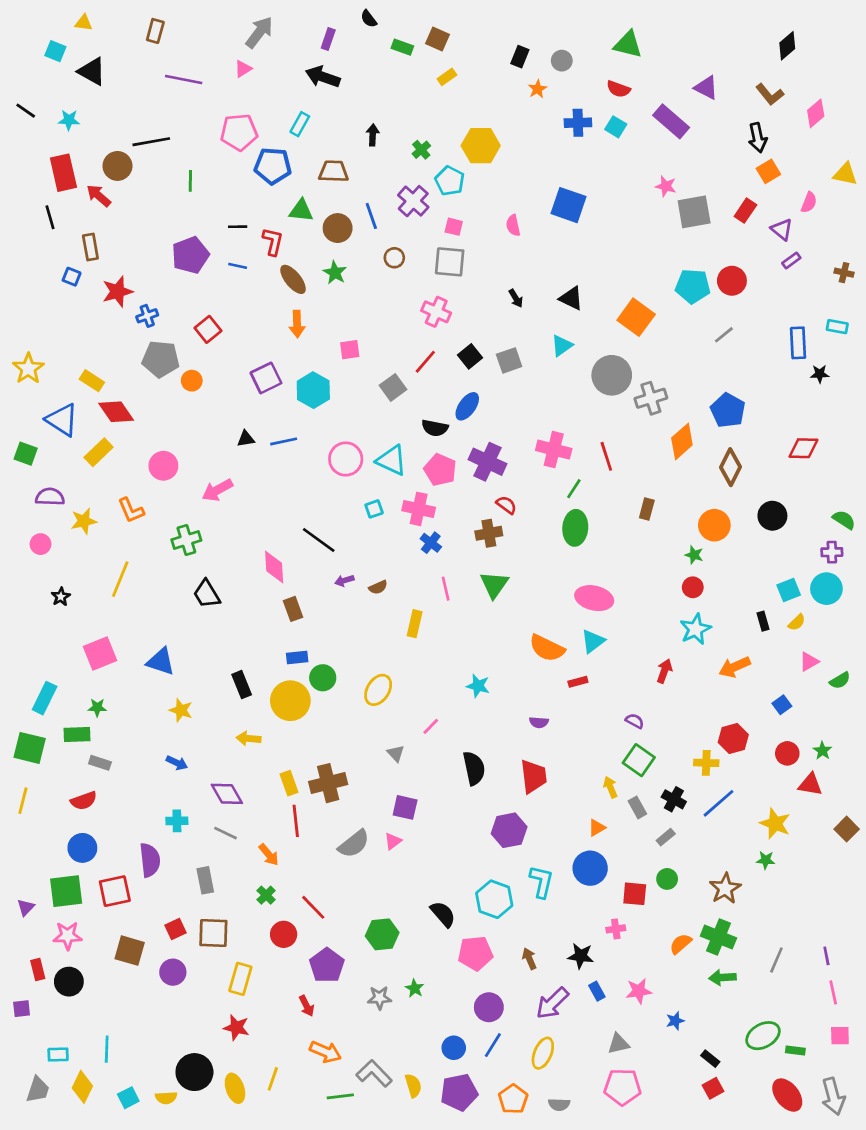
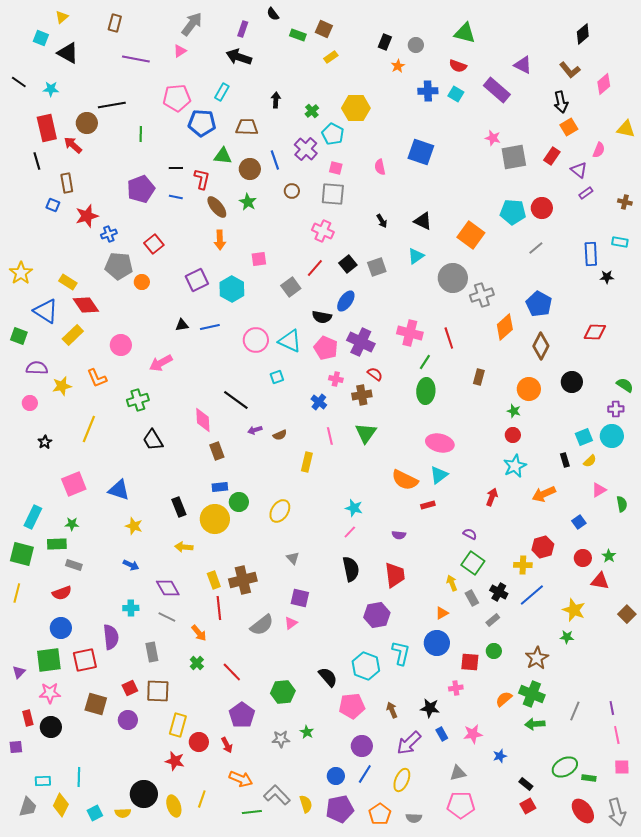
yellow triangle: (84, 23) -> (62, 17), turned -48
pink cross: (419, 509) -> (336, 379), moved, size x0.6
green semicircle: (840, 680) -> (622, 504), turned -70
pink line: (431, 726) -> (350, 532), moved
red circle: (284, 934) -> (199, 742), moved

